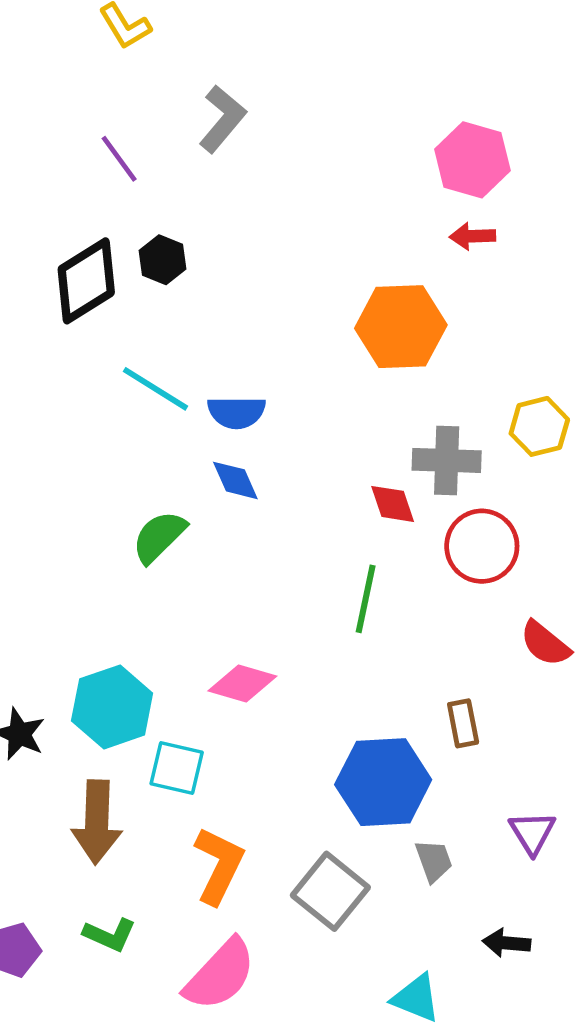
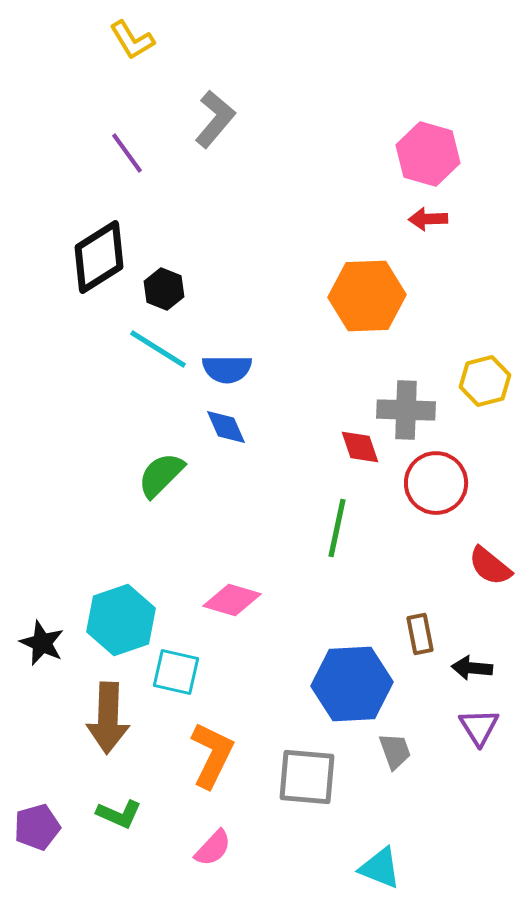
black hexagon: (163, 260) -> (164, 289), moved
gray square: (330, 891) -> (307, 777), turned -34
black arrow: (506, 943) -> (472, 668), moved
pink semicircle: (220, 975) -> (213, 848), size x0.6

